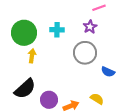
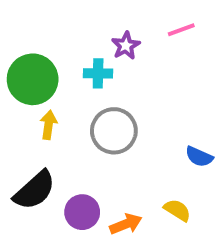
purple star: (90, 27) -> (126, 46), moved
gray circle: (85, 53) -> (114, 131), moved

